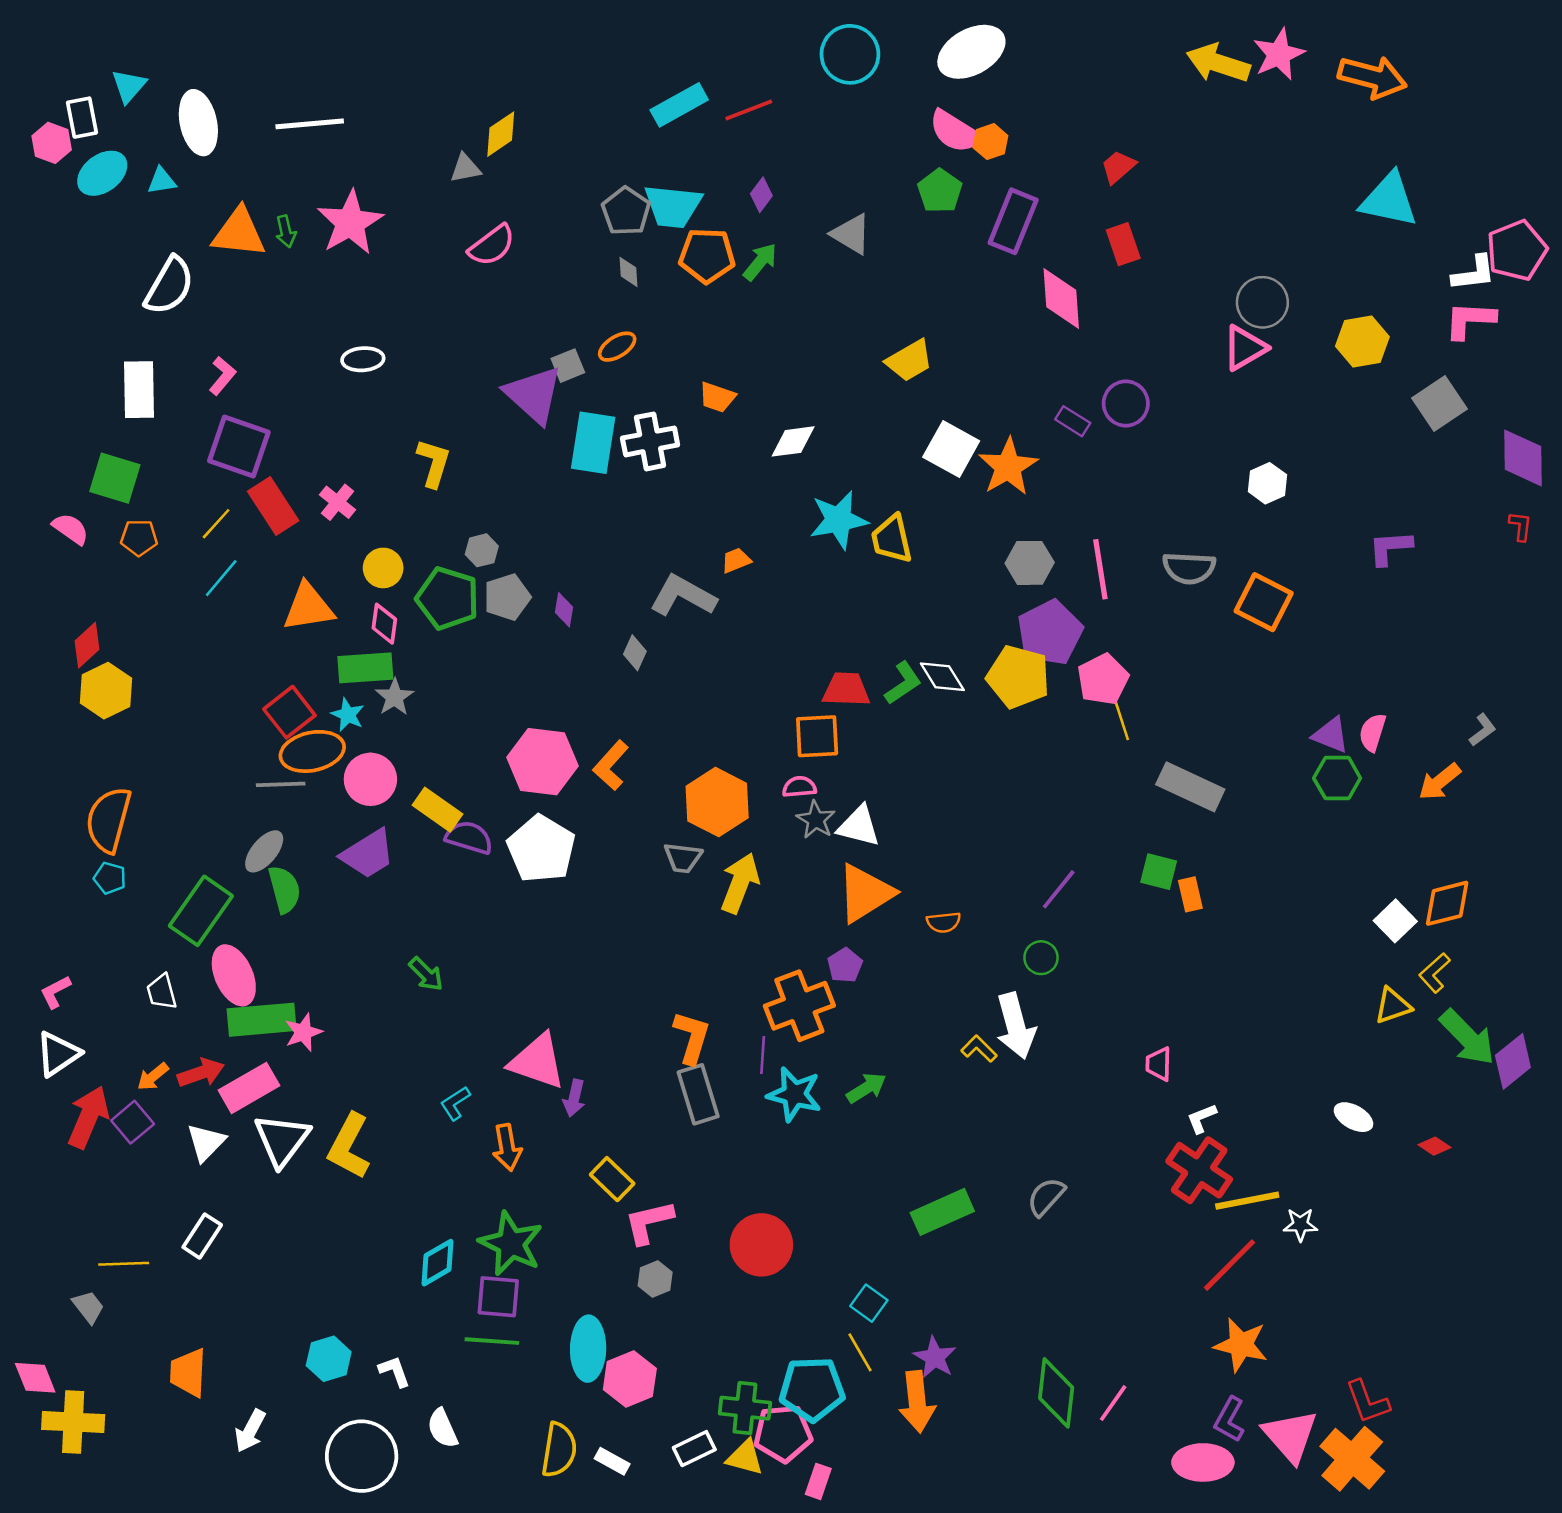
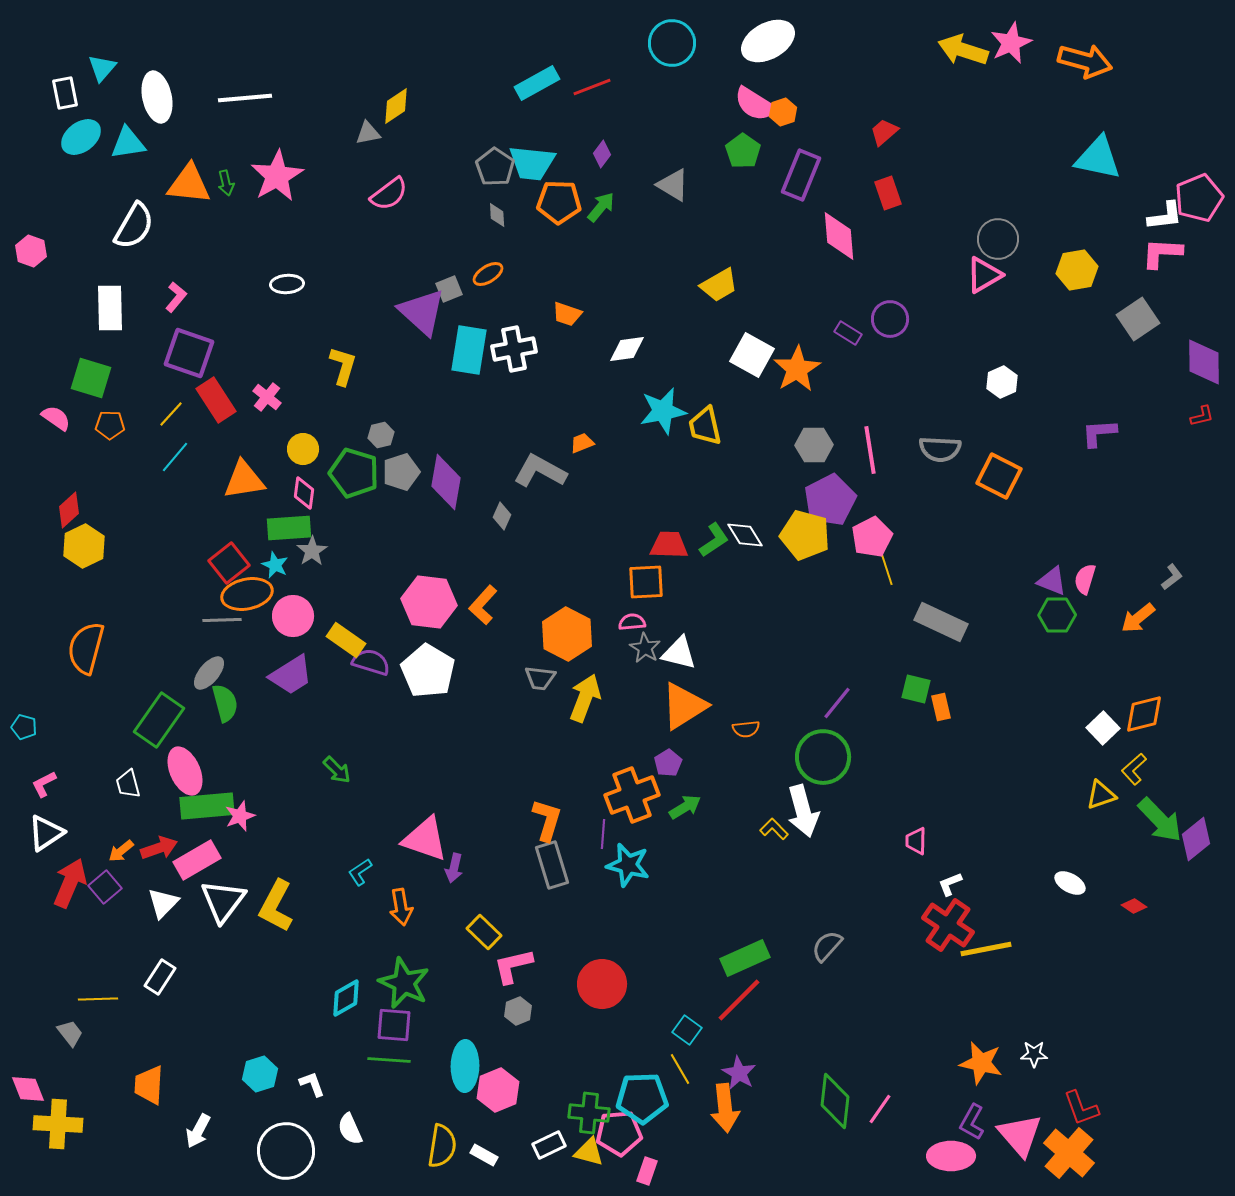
pink hexagon: (52, 143) -> (31, 251), moved
cyan triangle: (162, 181) -> (128, 143), size x1.5
red L-shape: (1521, 526) -> (1202, 416), turned 70
purple diamond: (564, 610) -> (446, 482), size x2.0
cyan pentagon: (110, 878) -> (24, 727), moved
green circle: (1041, 958) -> (823, 757), size x2.0
green arrow: (866, 1088) -> (685, 807), moved
white star: (1300, 1225) -> (1034, 1054), moved
red line: (1230, 1265) -> (739, 1000), moved

